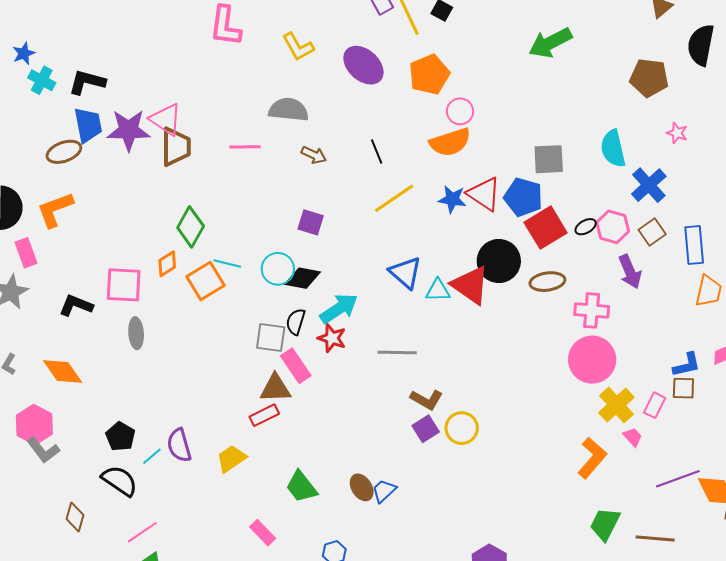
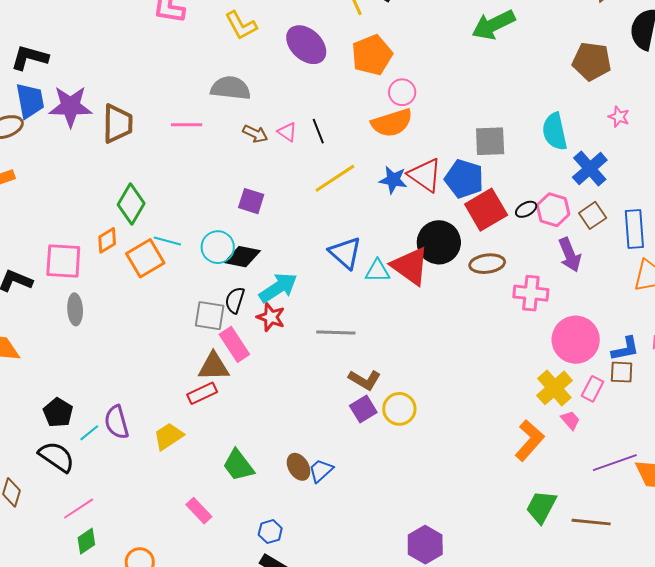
pink triangle: (166, 119) -> (287, 132), moved, size x0.6
pink circle: (592, 360) -> (576, 340), moved

